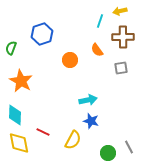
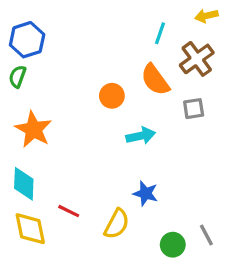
yellow arrow: (120, 11) -> (206, 16), moved
blue hexagon: (42, 34) -> (27, 40), moved
brown cross: (123, 37) -> (197, 59), turned -35
orange semicircle: (97, 50) -> (155, 80), size x1.5
cyan arrow: (88, 100) -> (141, 136), moved

